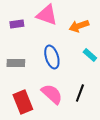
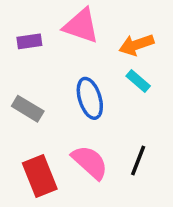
cyan rectangle: (90, 55) -> (138, 81), moved
gray rectangle: (16, 63) -> (28, 109), turned 30

